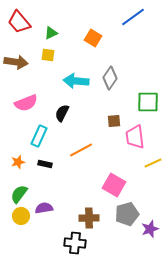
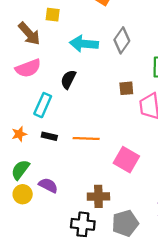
brown arrow: (16, 62) -> (29, 34), moved, turned 40
orange line: (81, 150) -> (86, 138), moved, turned 30
purple semicircle: (44, 208) -> (48, 185), turned 36
gray pentagon: (127, 214) -> (125, 223), moved

